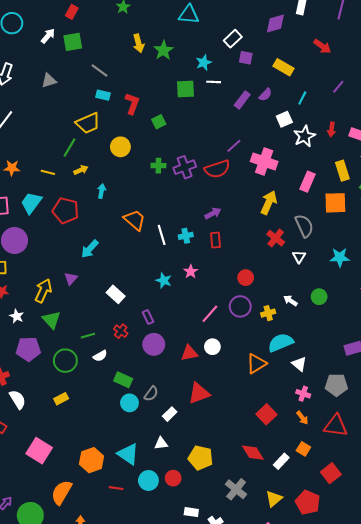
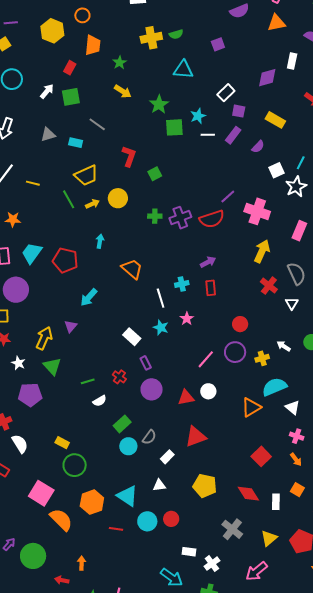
yellow arrow: (139, 43) -> (123, 91), moved, turned -42
green square: (185, 89) -> (174, 127), moved
cyan rectangle: (103, 95) -> (76, 143), moved
cyan line: (302, 98) -> (301, 163), moved
purple rectangle: (242, 100) -> (233, 135), moved
green line: (70, 148) -> (69, 199), turned -60
yellow arrow: (81, 170) -> (92, 204), moved
yellow line: (48, 172) -> (33, 183), moved
white line: (162, 235) -> (161, 298), moved
white rectangle: (116, 294) -> (132, 337), moved
green circle: (65, 361) -> (75, 465), moved
green rectangle: (123, 380) -> (122, 424), turned -66
yellow rectangle: (61, 399) -> (62, 443), turned 56
yellow pentagon: (201, 458) -> (205, 486), moved
white rectangle: (281, 461) -> (276, 502), turned -42
orange semicircle: (62, 492) -> (61, 520), moved, turned 105

